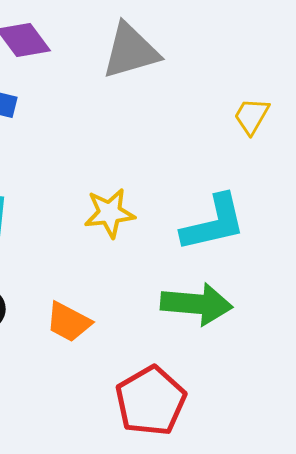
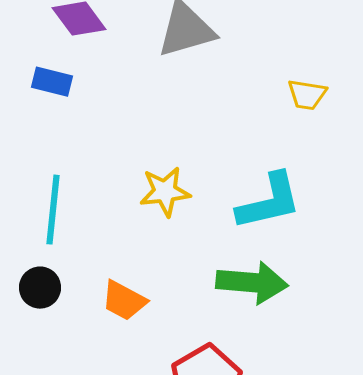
yellow trapezoid: (252, 116) -> (307, 95), turned -111

